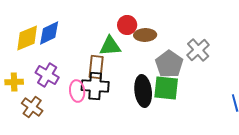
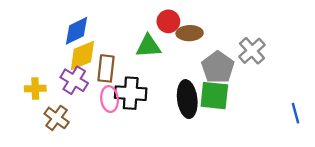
yellow diamond: (27, 38) -> (82, 55), moved
brown rectangle: (96, 67) -> (106, 68), moved

